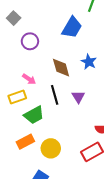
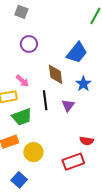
gray square: (14, 18) -> (21, 12), moved, turned -32
blue trapezoid: (72, 27) -> (77, 53), moved
blue star: (89, 62) -> (83, 84), moved

